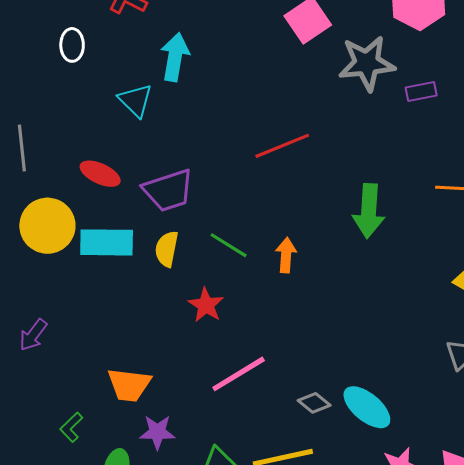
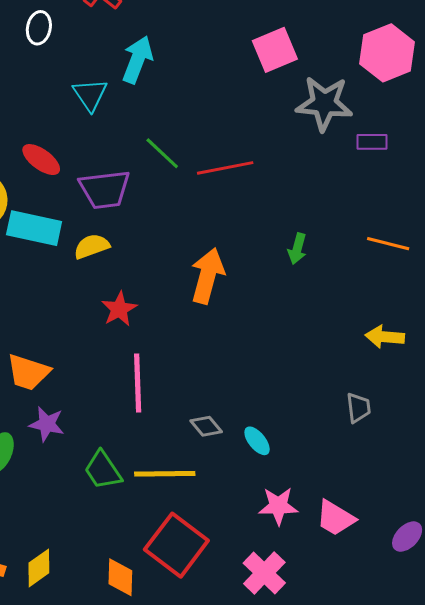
green arrow: (369, 211) -> (297, 249), size x0.6
green line: (229, 245) -> (162, 153), moved
yellow semicircle: (167, 249) -> (92, 246), turned 48
orange arrow: (286, 255) -> (208, 276), size x1.6
pink line: (239, 374) -> (138, 383), turned -72
cyan ellipse: (367, 407) -> (257, 441), size x0.6

